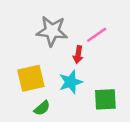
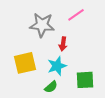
pink line: (97, 35) -> (76, 15), moved
green semicircle: (42, 108) -> (51, 87), moved

